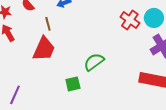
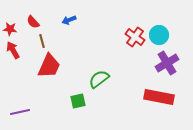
brown line: (48, 24) -> (42, 41), moved
purple line: (15, 95) -> (20, 112), turned 54

